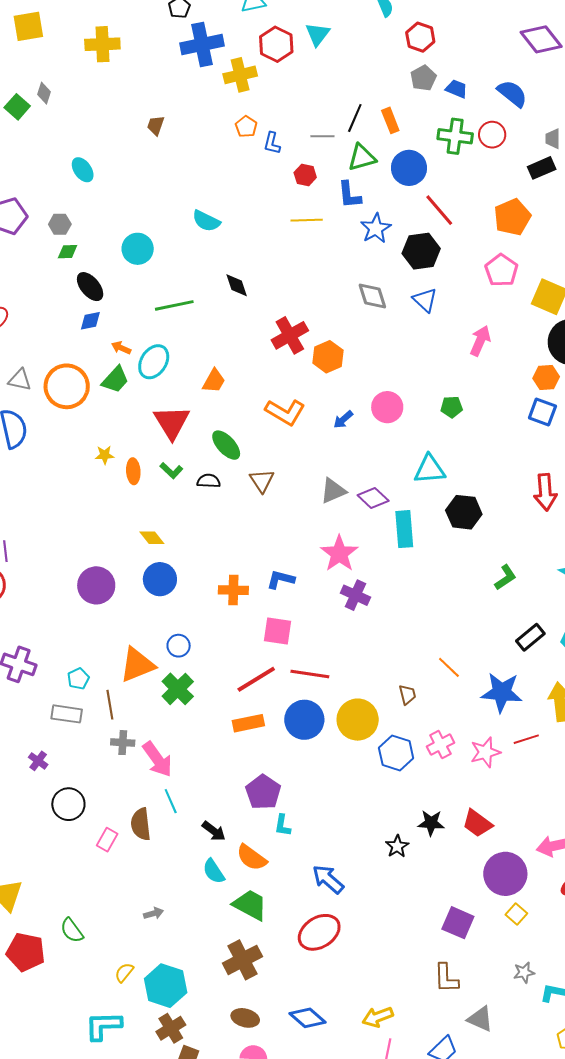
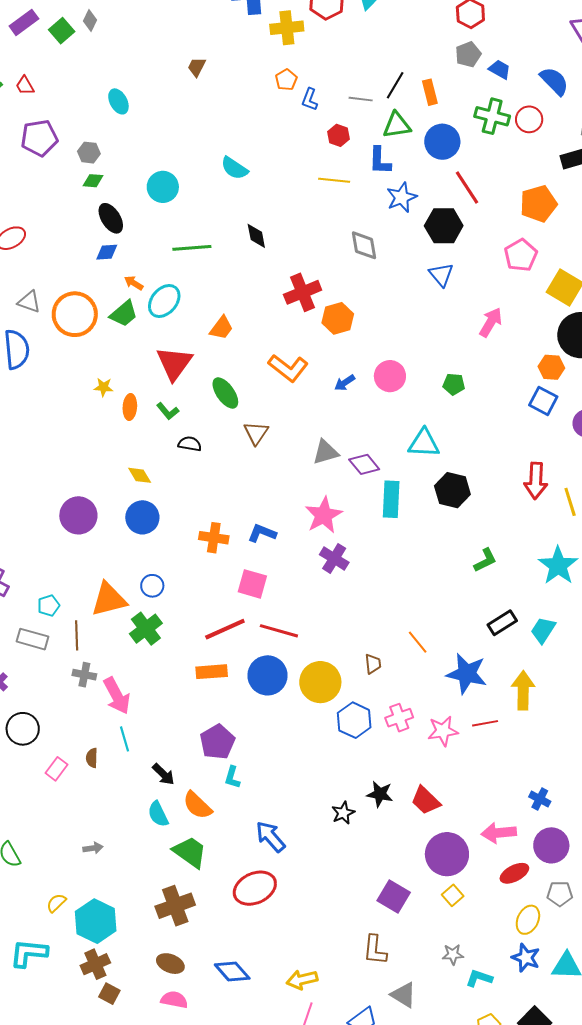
gray diamond: (372, 296) -> (364, 245), moved
black semicircle: (209, 481) -> (190, 444), moved
brown semicircle: (141, 824) -> (92, 758), size x0.6

